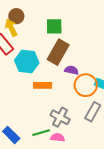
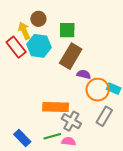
brown circle: (16, 16) -> (38, 19), moved
cyan hexagon: (27, 62) -> (39, 46), moved
orange rectangle: (43, 85) -> (56, 107), moved, size x1.4

